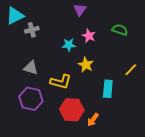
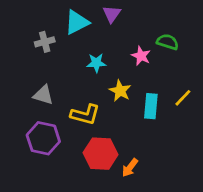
cyan triangle: (15, 16) -> (77, 22), moved
pink star: (89, 36) -> (141, 56), moved
cyan rectangle: (108, 89) -> (151, 106), moved

